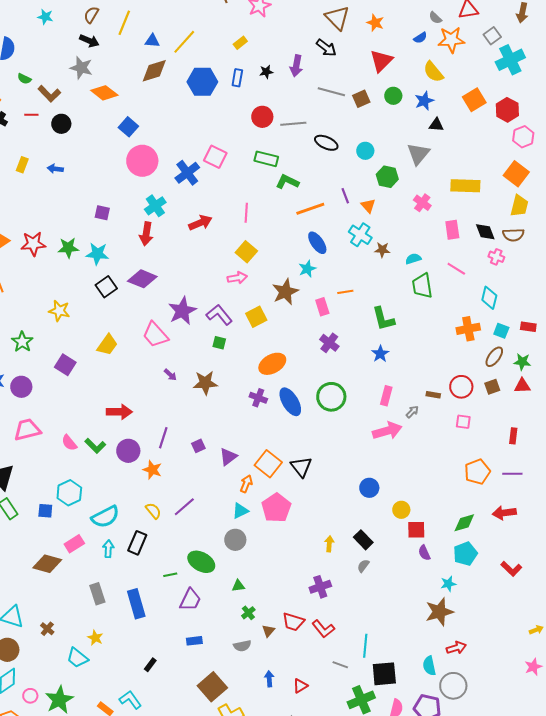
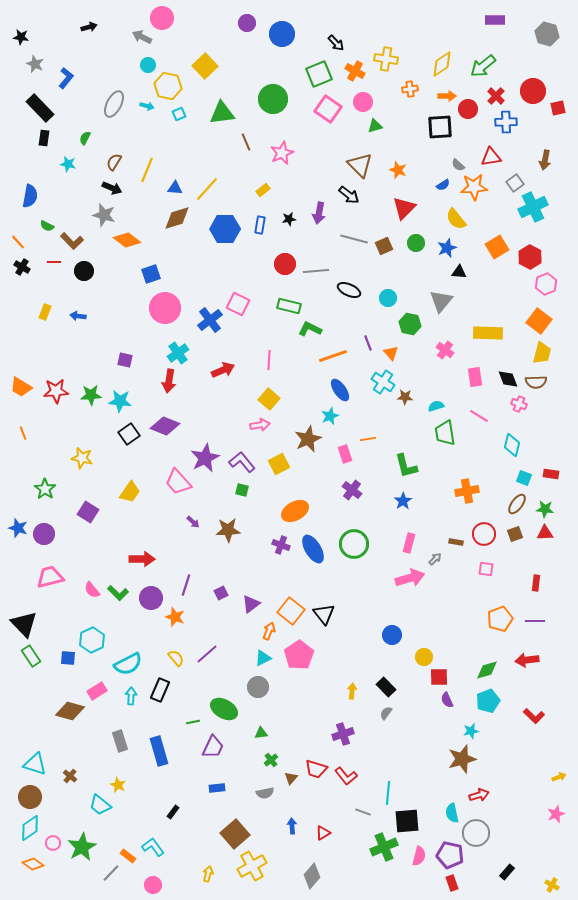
blue square: (128, 127) -> (151, 274), turned 30
orange cross: (468, 329) -> (467, 491), moved

